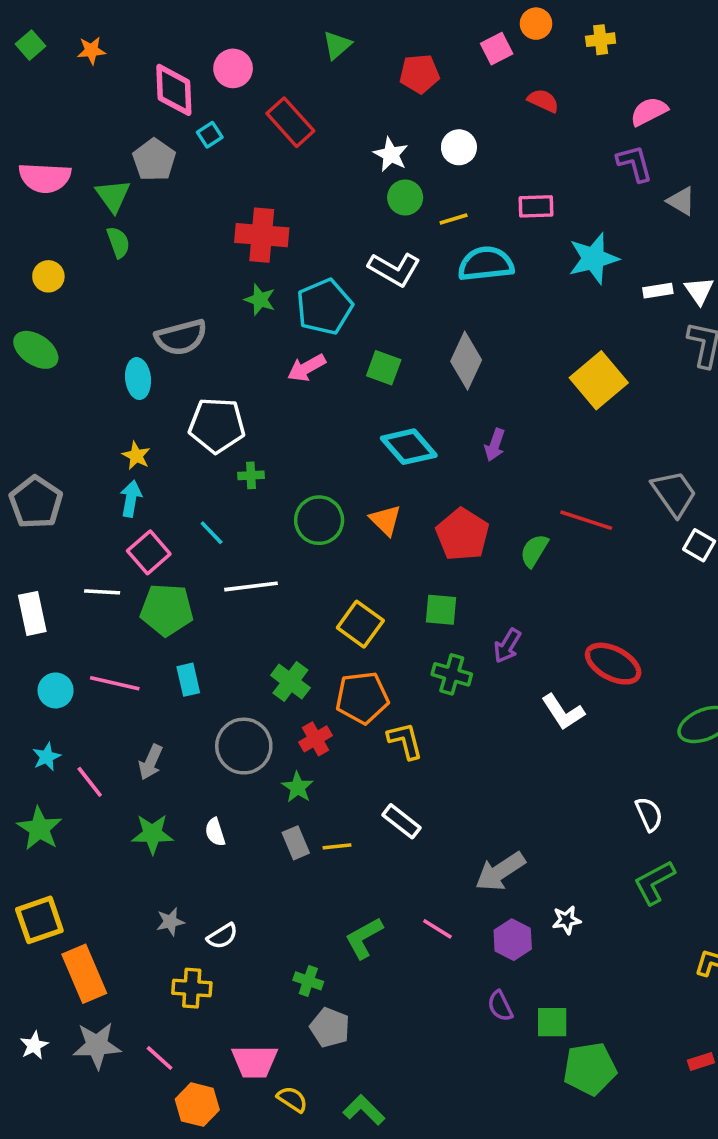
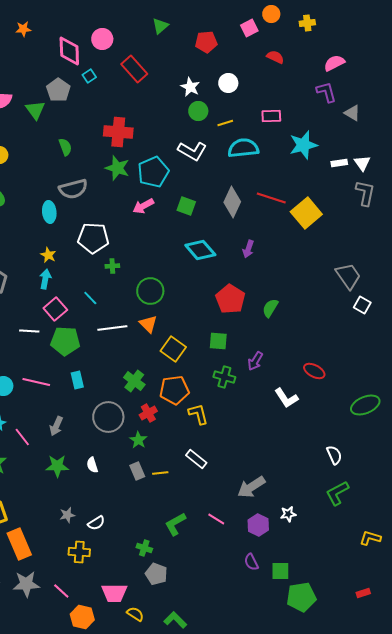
green semicircle: (118, 242) -> (65, 147), moved
green star: (260, 300) -> (117, 168), size x1.4
orange triangle: (385, 520) -> (148, 324), moved
red line: (586, 520) -> (271, 198), moved
red ellipse: (613, 664) -> (314, 371), size x0.7

